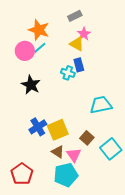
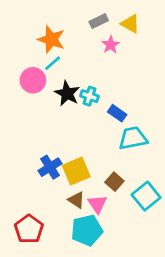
yellow triangle: (77, 44) -> (130, 24), moved
pink circle: (25, 51) -> (33, 80), moved
blue rectangle: (79, 65) -> (117, 113), moved, turned -40
black star: (31, 85) -> (67, 93), moved

